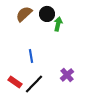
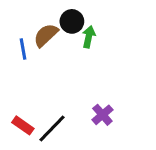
brown semicircle: (24, 14) -> (46, 35), moved
blue line: (31, 56) -> (23, 49), moved

